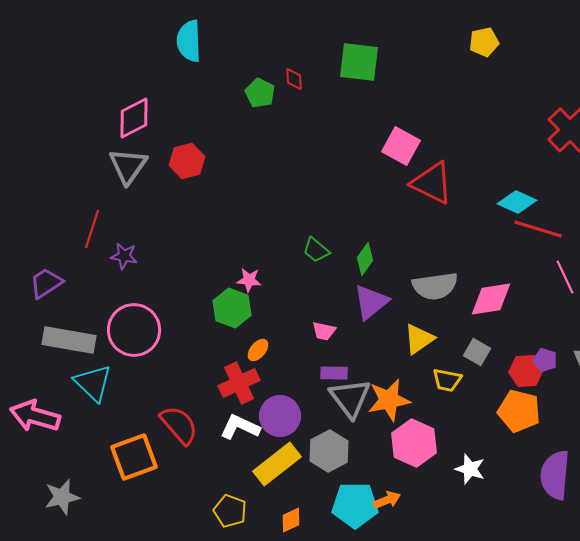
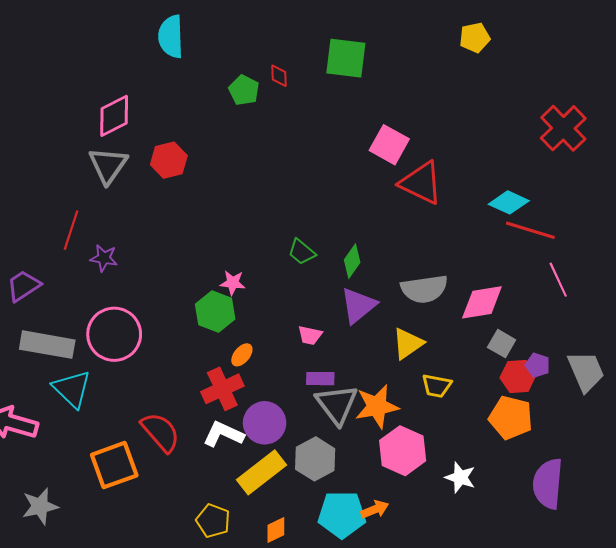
gray square: (477, 352) -> (502, 344), moved

